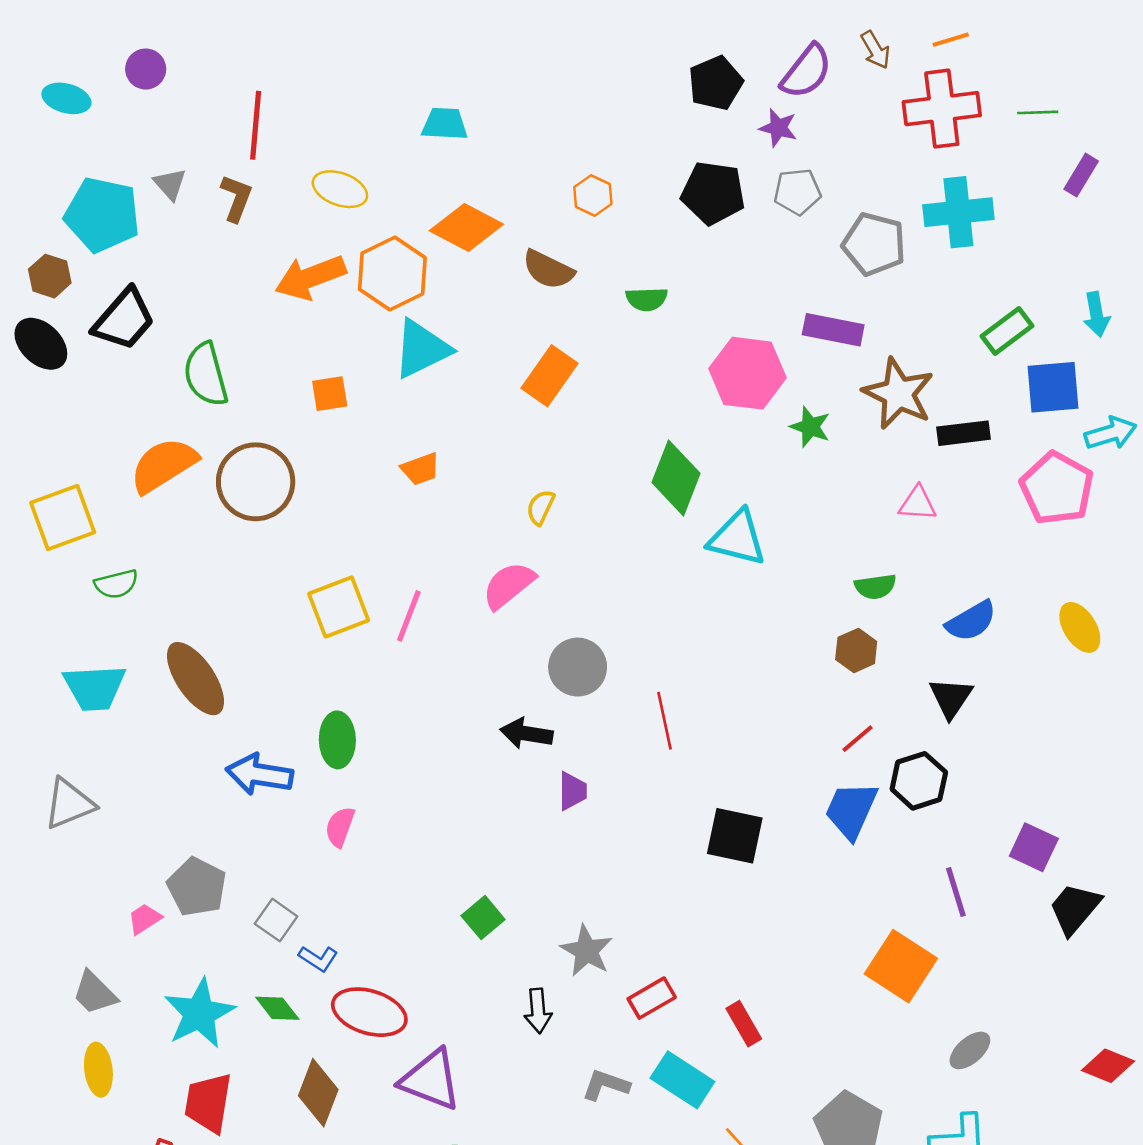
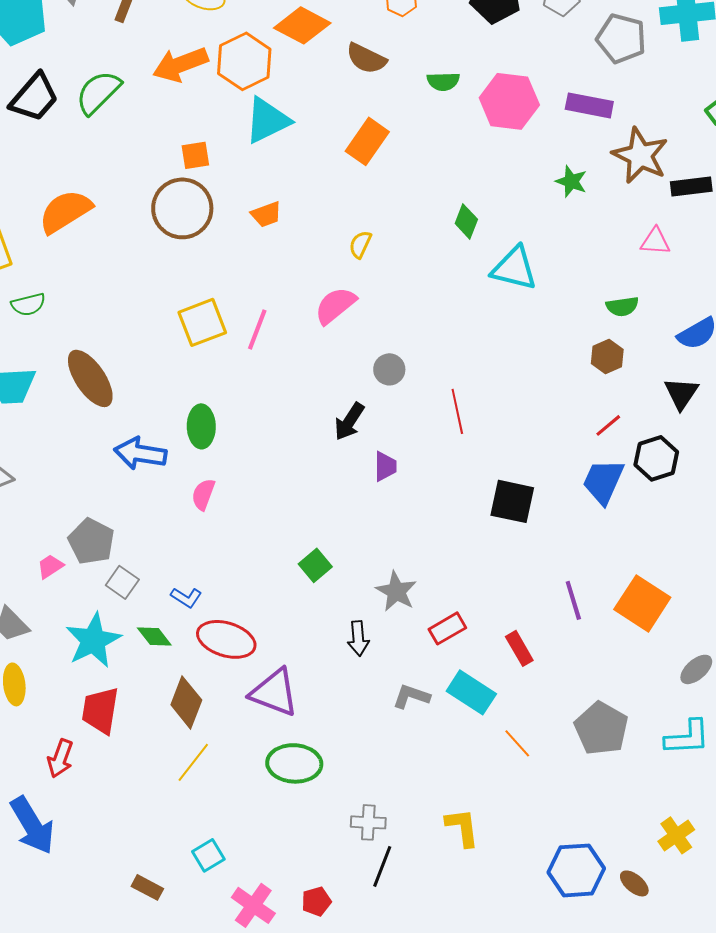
pink hexagon: (748, 373) -> (509, 101), moved
green semicircle: (206, 374) -> (98, 92), moved, turned 60
green diamond: (676, 478) -> (466, 221), size x0.6
brown circle: (256, 482) -> (182, 208), moved
gray circle: (578, 667) -> (389, 369), size x0.7
black arrow: (526, 734) -> (349, 421), turned -66
purple line: (956, 892) -> (573, 600), moved
gray square: (276, 920) -> (122, 582), moved

